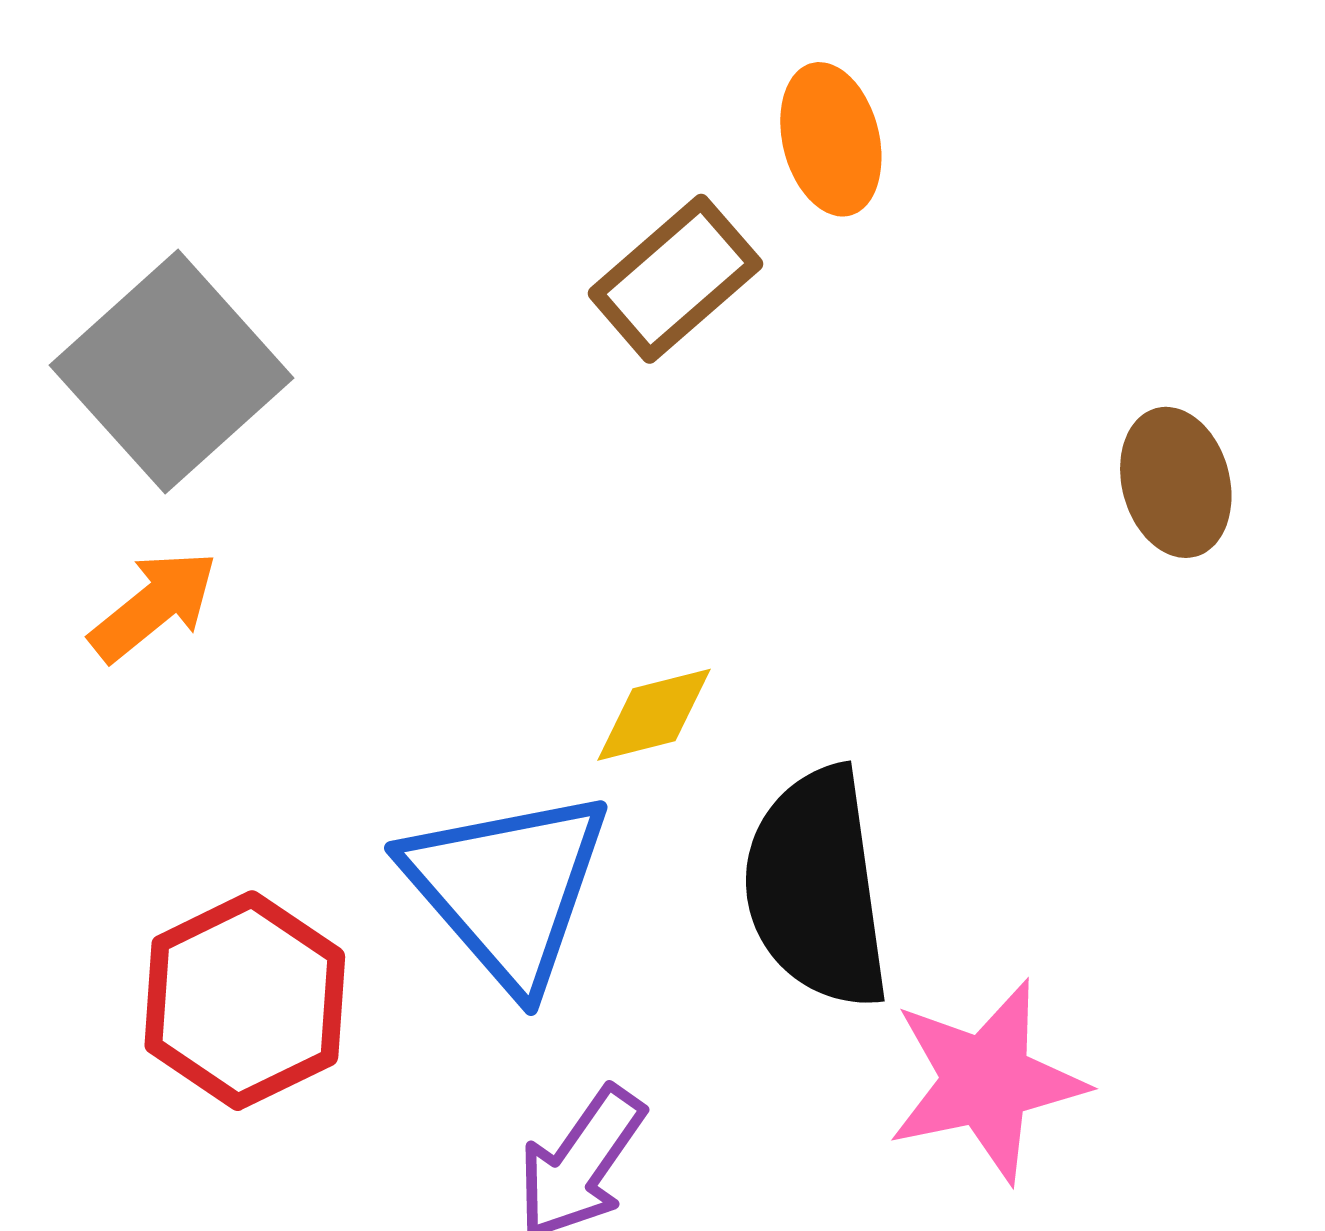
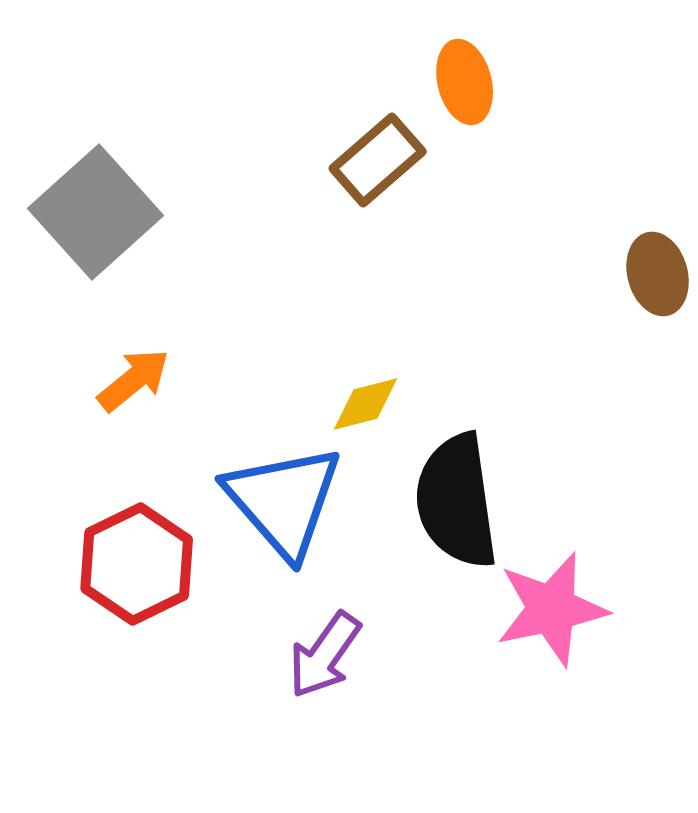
orange arrow: (154, 606) -> (134, 380), moved

